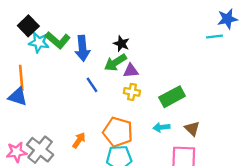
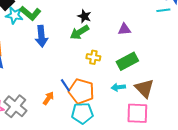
blue arrow: (82, 48) -> (41, 36), moved
purple triangle: (131, 71) -> (124, 29), moved
blue line: (92, 85) -> (65, 85), moved
brown triangle: (192, 128) -> (144, 88), size x1.5

